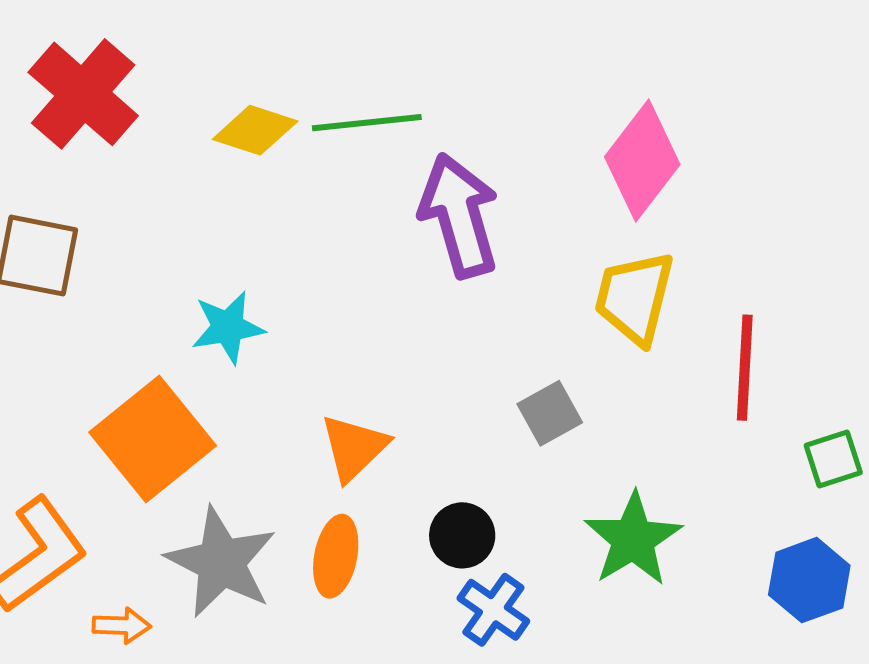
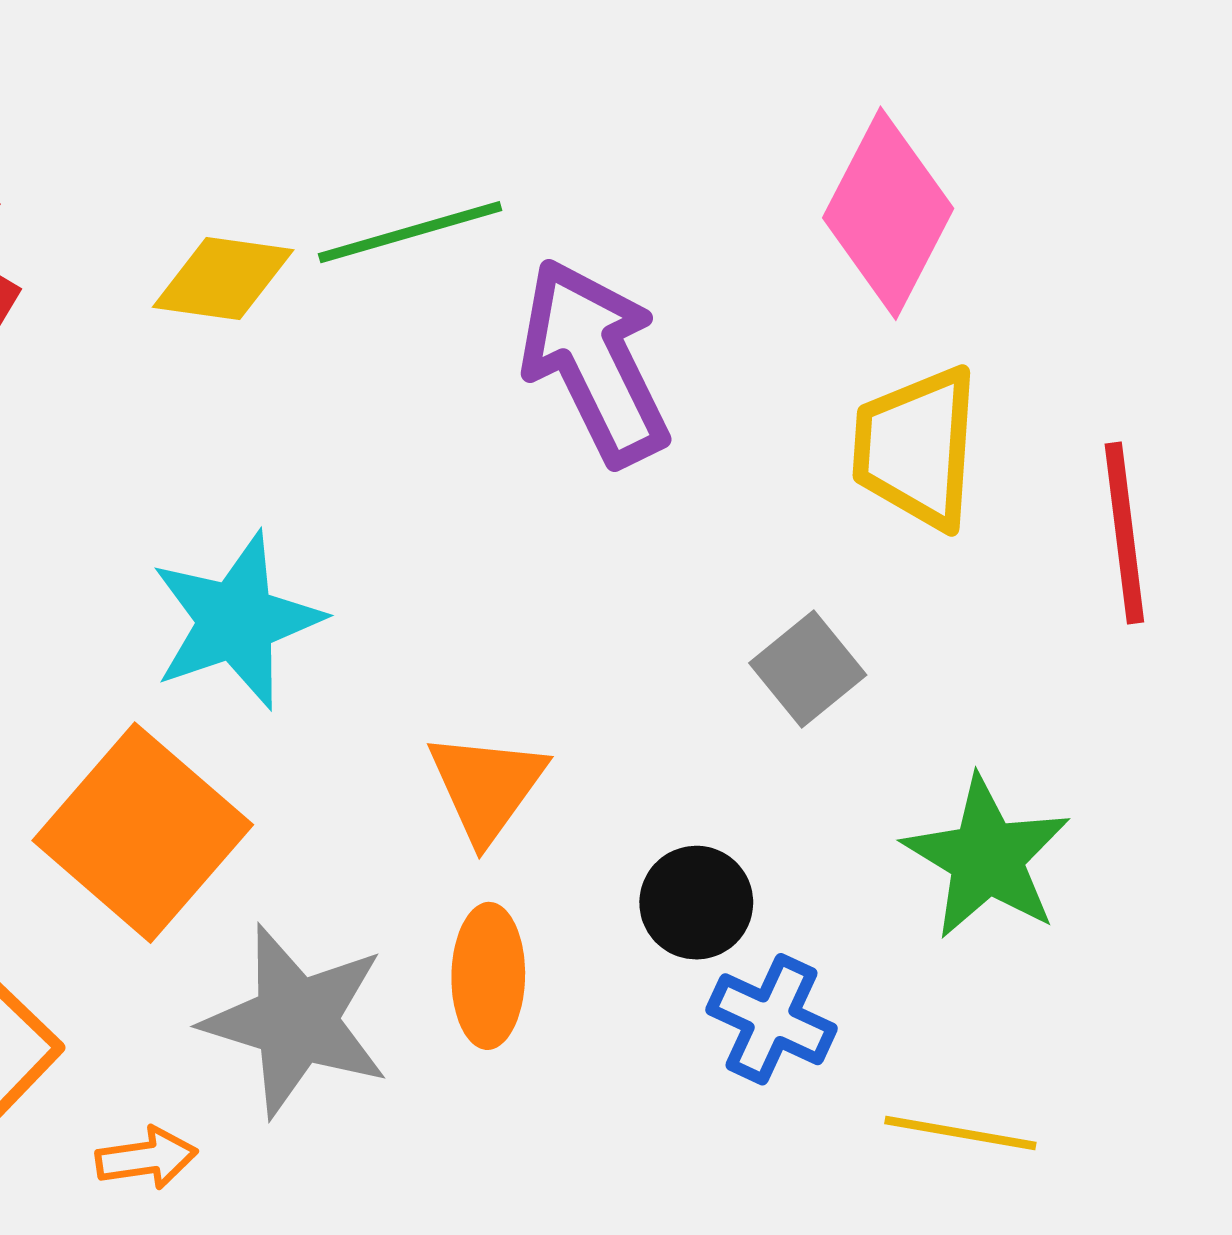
cyan star: (228, 327) -> (236, 621), size x1.4

